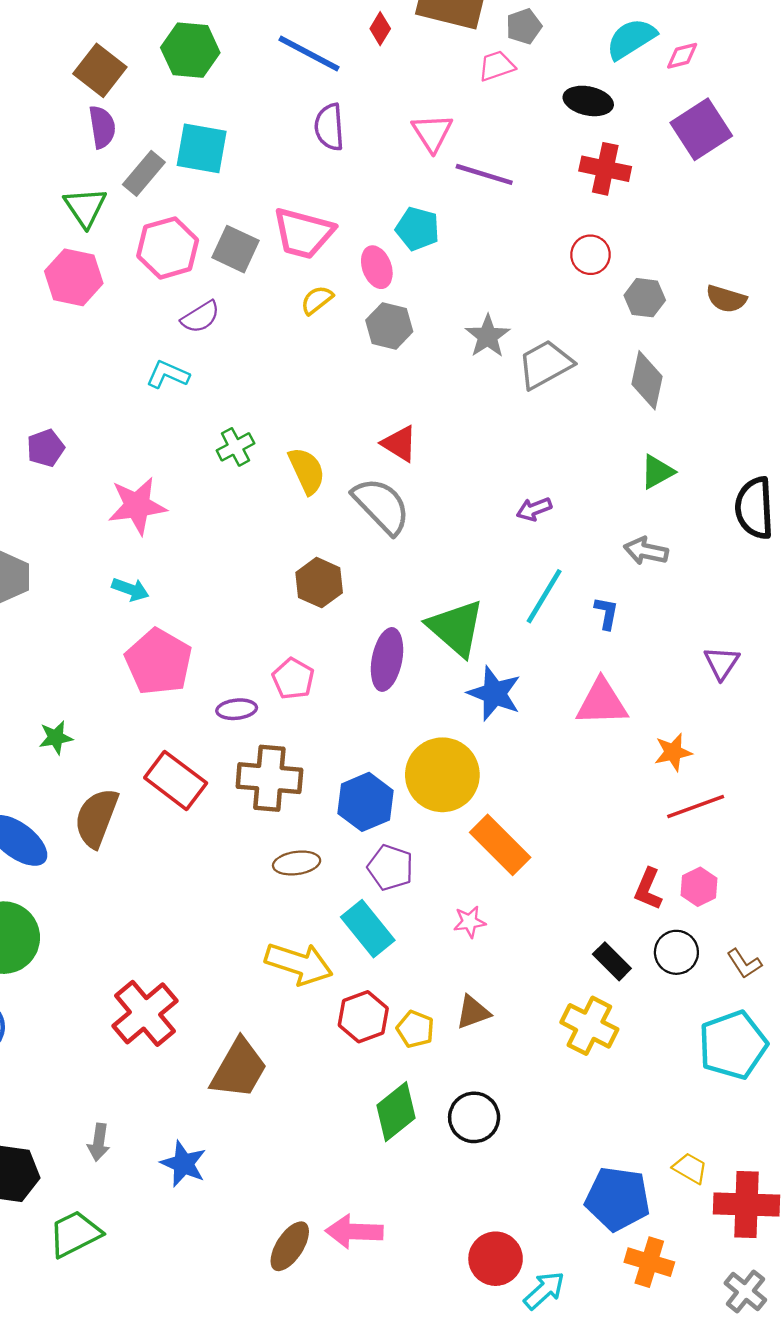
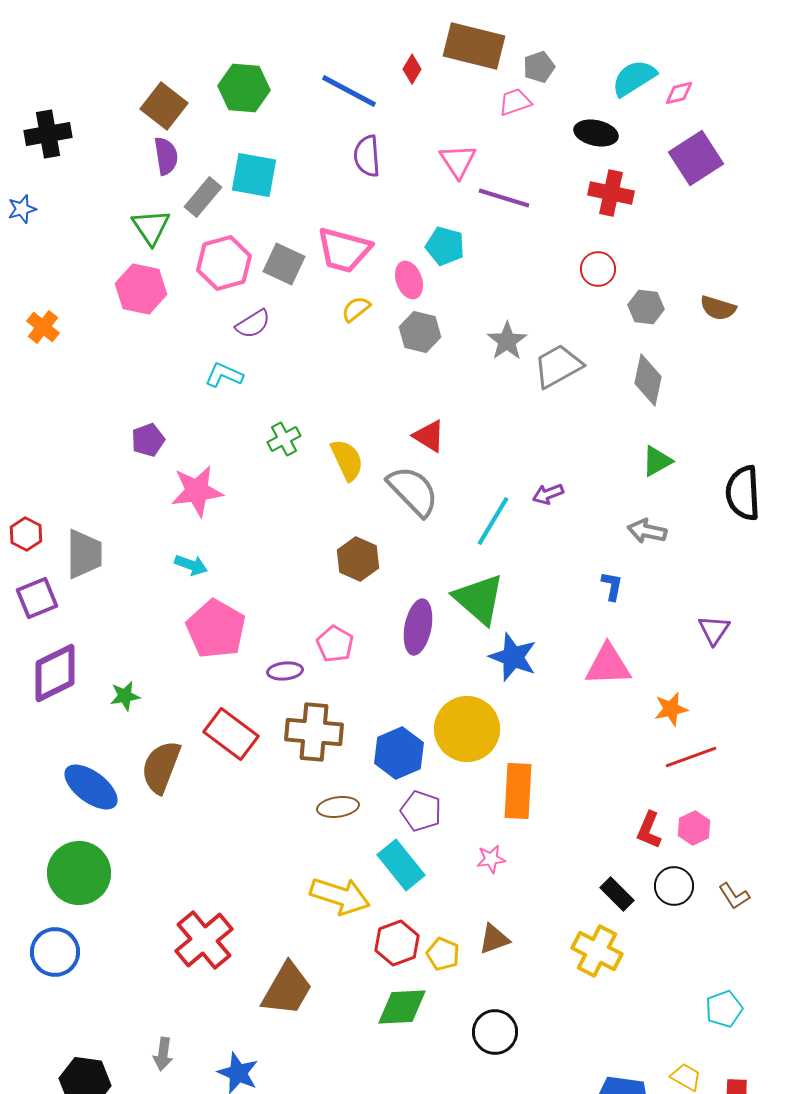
purple pentagon: (46, 448) -> (148, 440), moved
cyan line: (544, 596) -> (493, 521), moved
orange rectangle: (500, 845) -> (518, 791), turned 48
cyan pentagon: (733, 1045) -> (724, 1009), moved, size x0.6
green diamond: (396, 1112) -> (402, 1007), moved, turned 36

